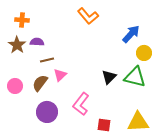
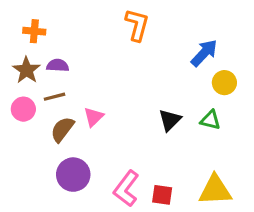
orange L-shape: (88, 16) -> (137, 25), turned -125
brown line: (47, 60) -> (55, 97), moved
green triangle: (135, 77) -> (210, 120), size x0.6
pink circle: (15, 86) -> (23, 109), moved
pink L-shape: (81, 104) -> (126, 189), moved

